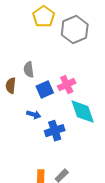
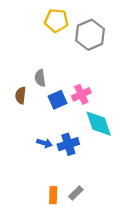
yellow pentagon: (44, 17) -> (56, 21), turned -30
blue arrow: (34, 115) -> (44, 143), moved

